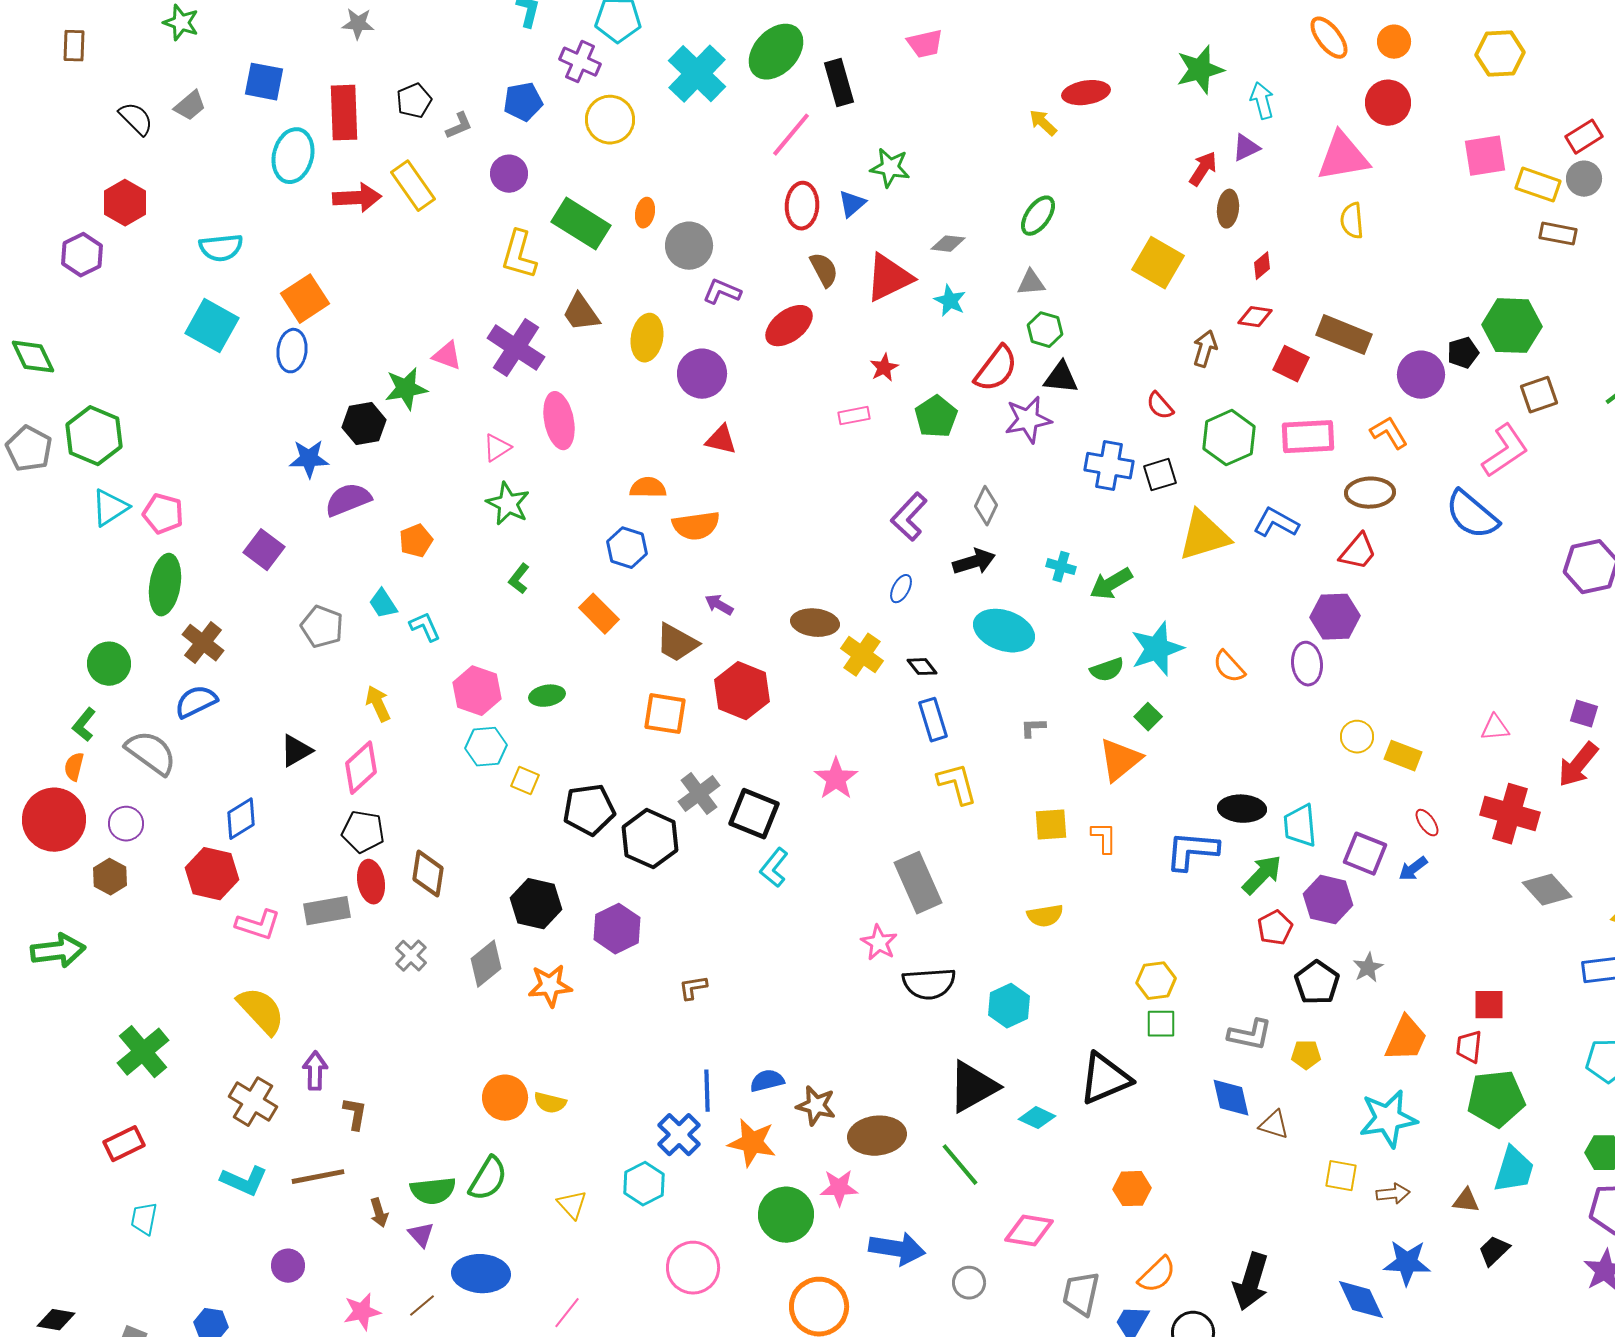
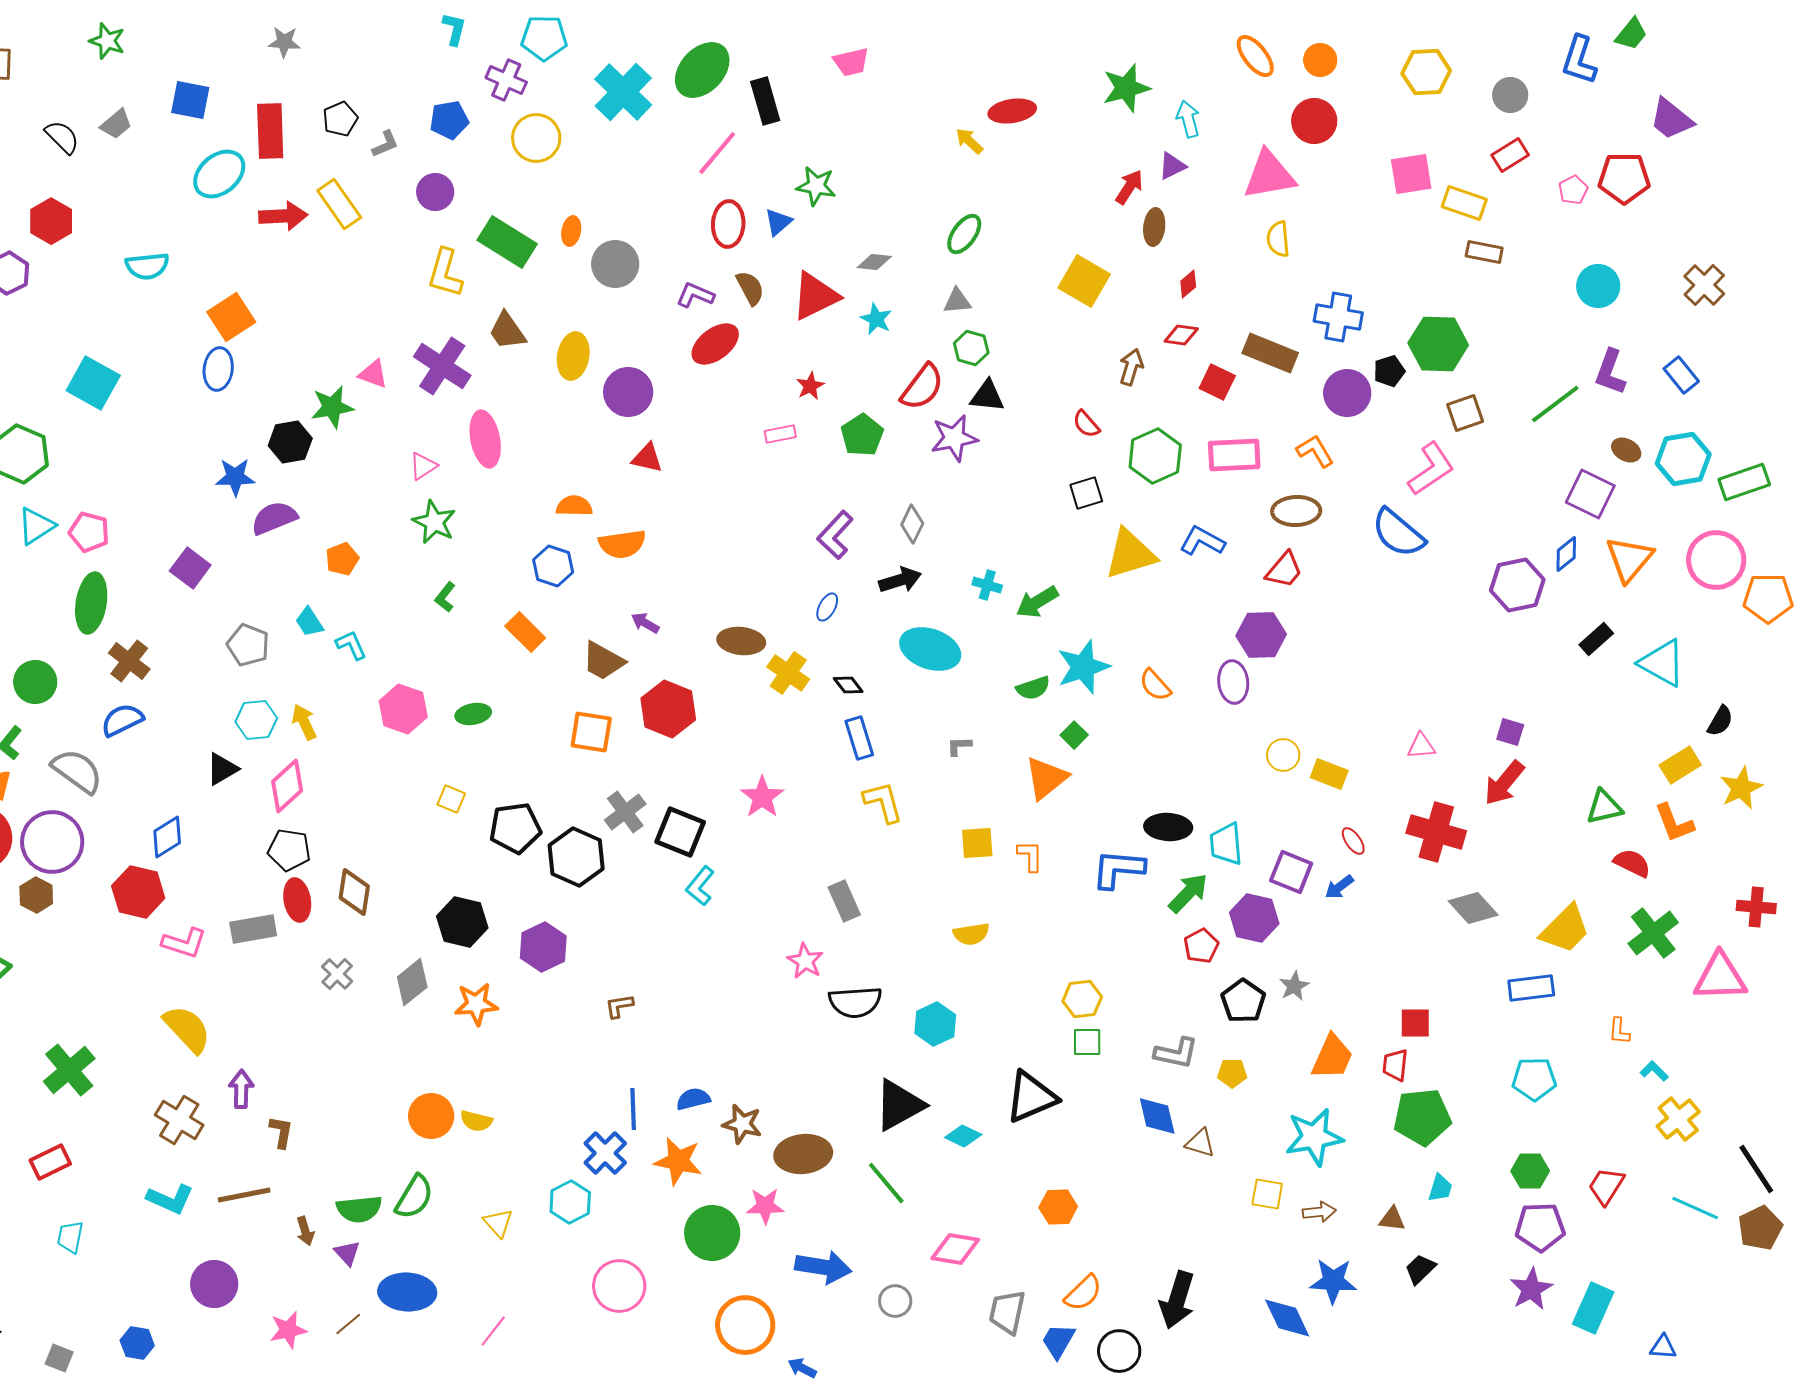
cyan ellipse: (293, 156) -> (219, 174), turned 36
gray circle: (1584, 179) -> (1510, 95), moved
purple L-shape: (722, 292) -> (695, 295), moved
cyan square: (212, 326) -> (93, 383), moved
blue cross: (1109, 466) -> (1338, 317), moved
cyan hexagon: (486, 747) -> (256, 720), moved
purple circle: (126, 824) -> (52, 842), size x1.8
gray rectangle: (918, 883) -> (844, 901), size x0.7
cyan trapezoid: (1514, 1170) -> (1440, 1188), size x0.6
purple circle: (288, 1266) -> (214, 1284), size x1.4

